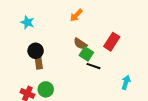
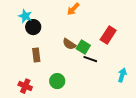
brown semicircle: (80, 44) -> (69, 44), moved
black circle: (36, 51) -> (33, 27), moved
green circle: (46, 89) -> (57, 81), moved

